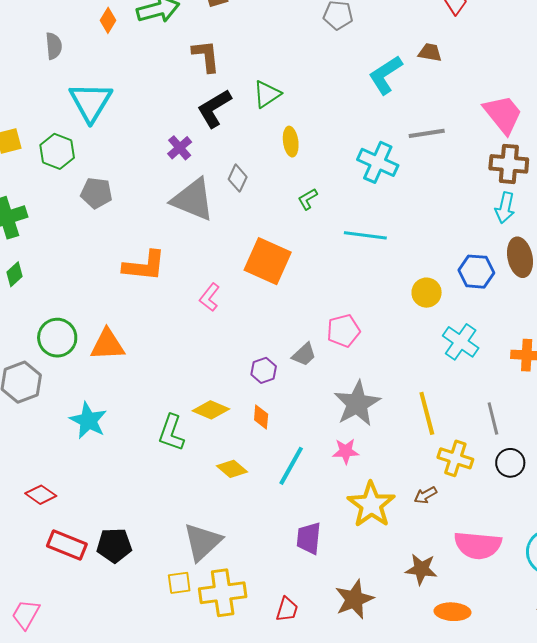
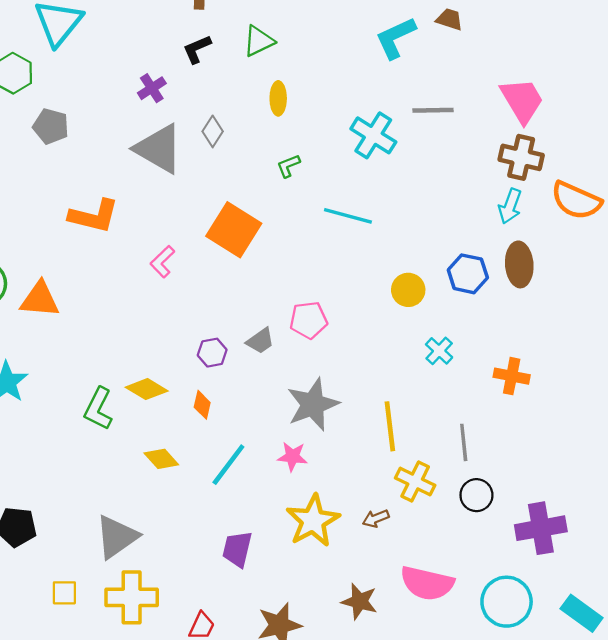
black L-shape: (214, 108) -> (197, 49), size x0.7
cyan cross: (461, 342) -> (439, 351), size x0.7
yellow square: (179, 583) -> (64, 593), moved

